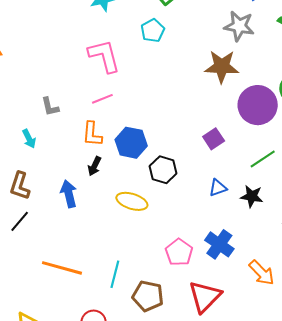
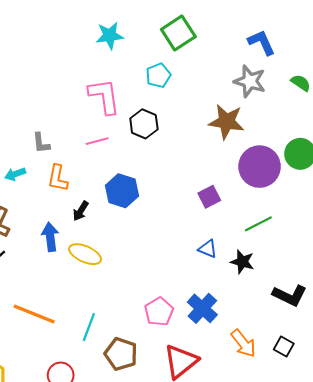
orange L-shape: (92, 134) -> (58, 178), moved
cyan arrow: (29, 139) -> (15, 174), turned 90
black hexagon: (163, 170) -> (144, 124), moved
blue triangle: (218, 188) -> (208, 249), turned 36
yellow ellipse: (132, 201) -> (85, 254), moved

